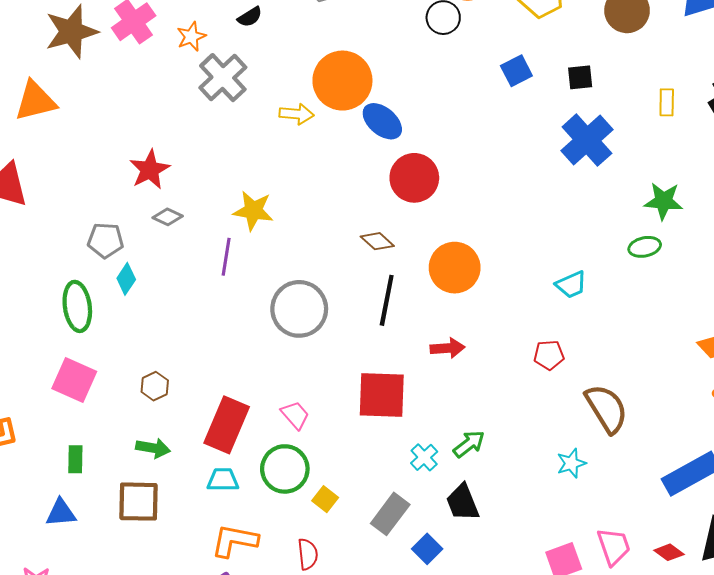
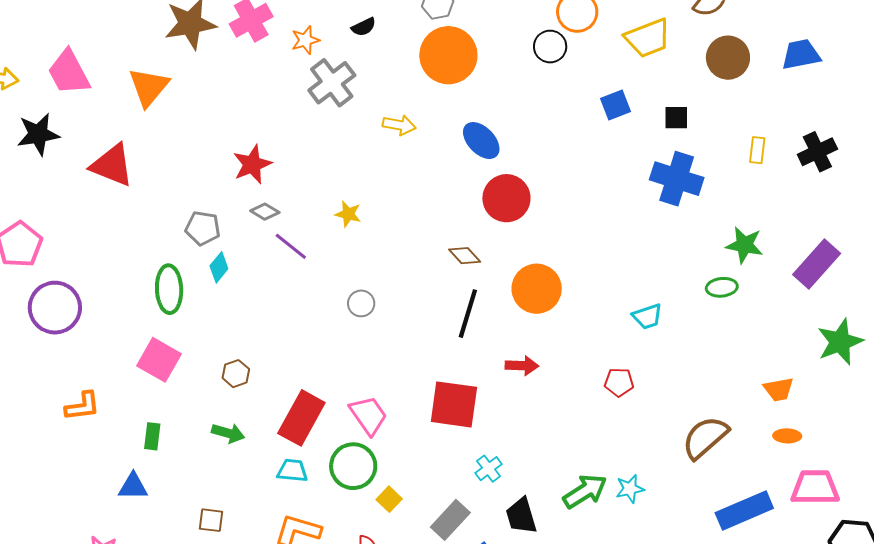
orange circle: (342, 81) -> (448, 55), moved
orange triangle: (35, 101) -> (149, 87), turned -42
blue cross: (587, 140) -> (677, 179), turned -36
yellow star: (253, 211) -> (348, 214), size x0.7
purple line: (226, 257) -> (291, 246), moved, turned -66
gray circle: (299, 309) -> (361, 303), moved, size x0.5
brown semicircle: (607, 409) -> (705, 437), moved, turned -105
pink trapezoid: (295, 415) -> (368, 415), size x1.4
green arrow: (469, 444) -> (585, 491), moved, size x1.4
brown square: (139, 502) -> (211, 520), moved, size x0.6

